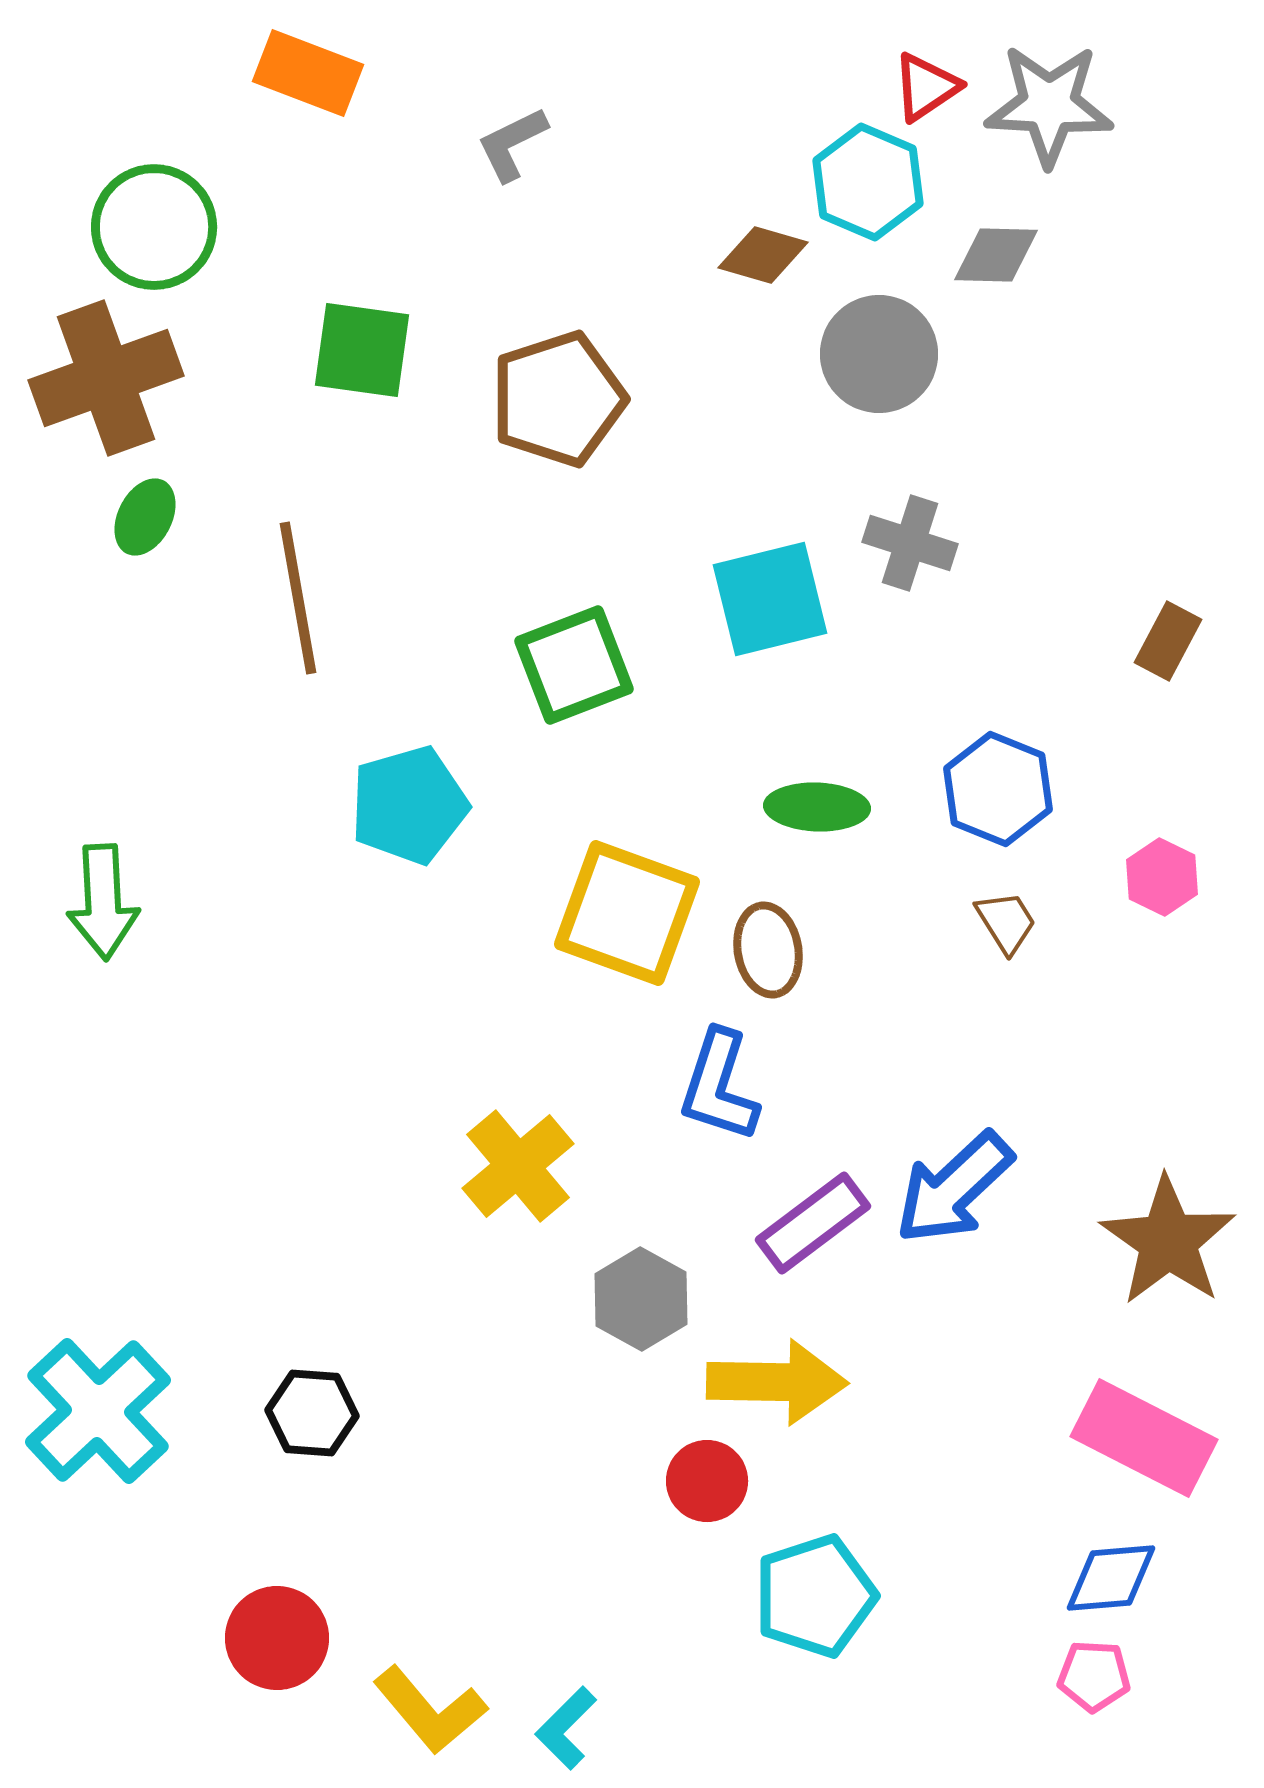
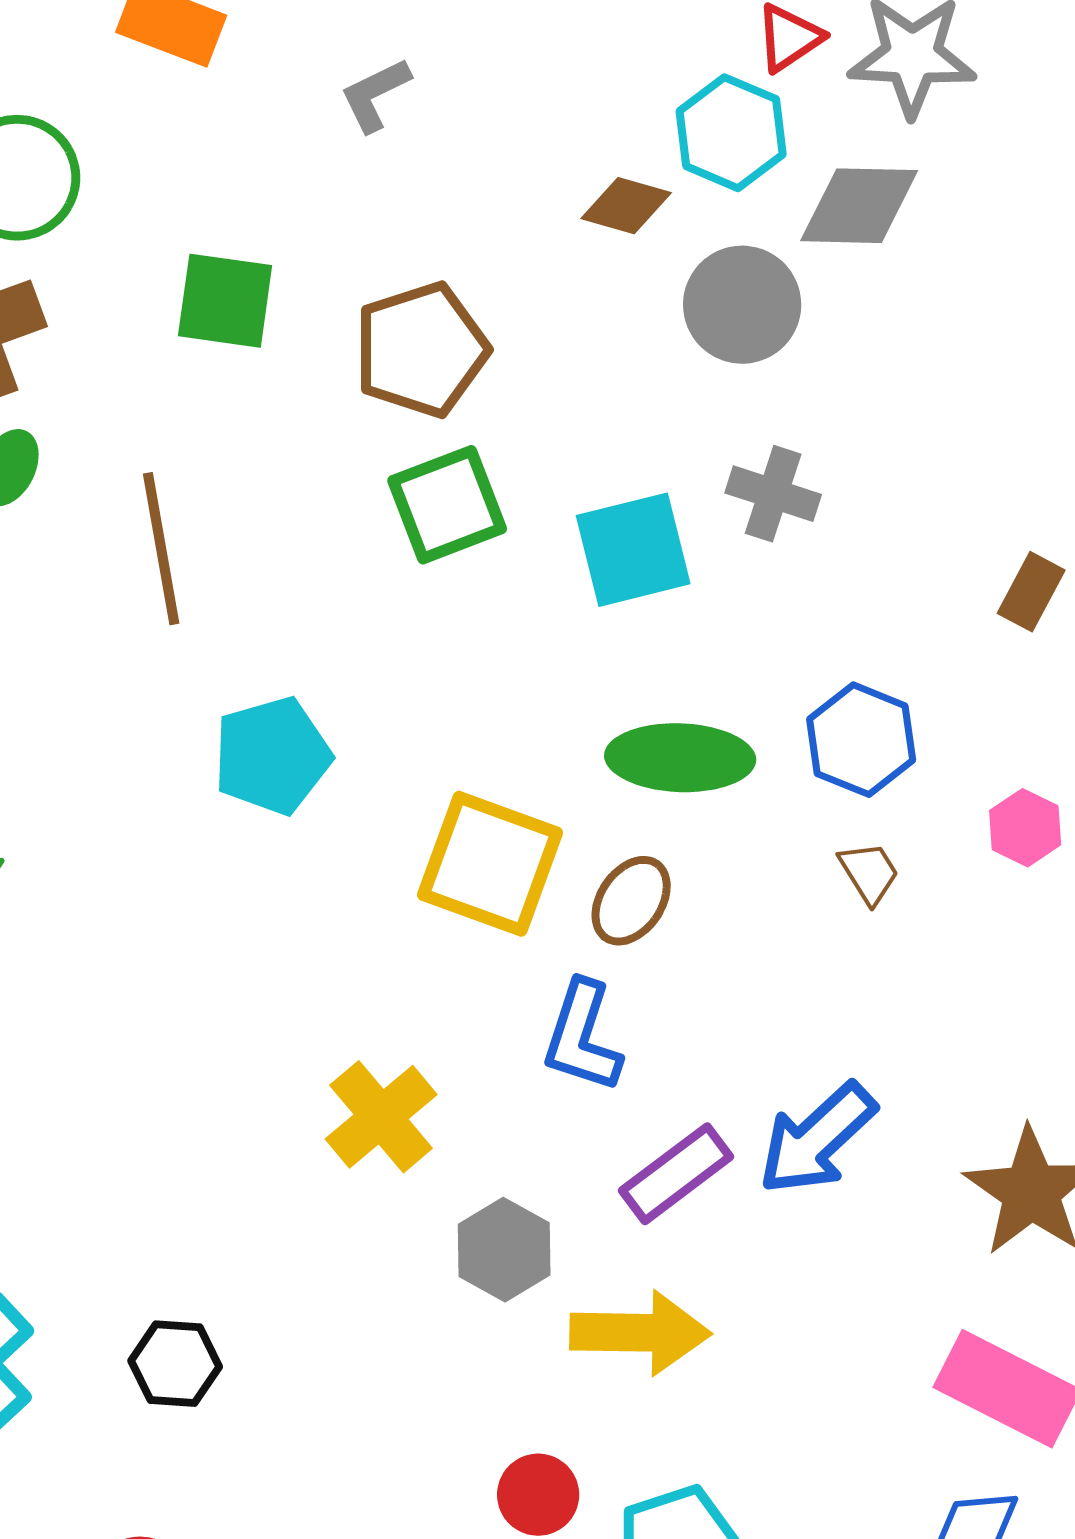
gray diamond: (996, 255) -> (859, 206), size x1.4
green square: (574, 665) -> (447, 505), moved
green ellipse: (817, 807) -> (680, 758), size x1.4
brown ellipse: (768, 950) -> (631, 901), turned 44
red circle: (707, 1481) -> (538, 1495), moved

